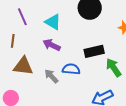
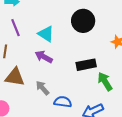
blue semicircle: (71, 69) -> (63, 102), moved

